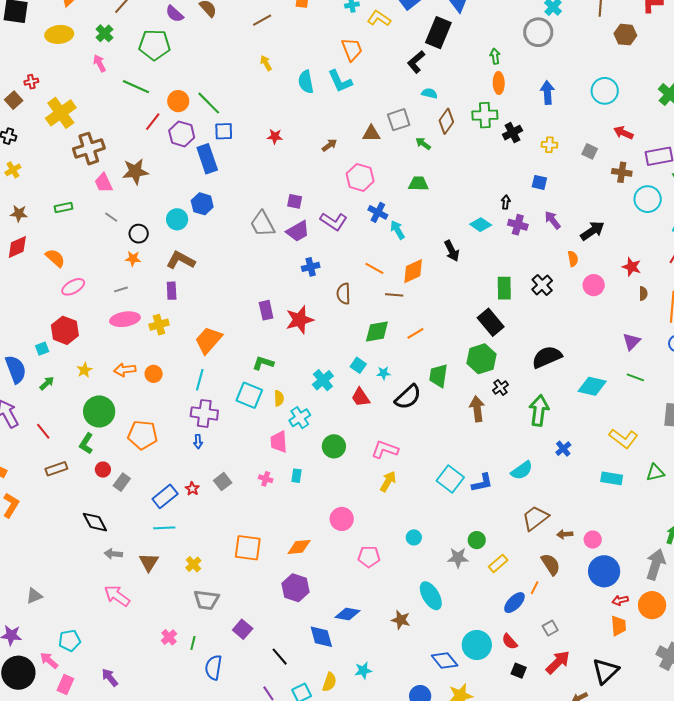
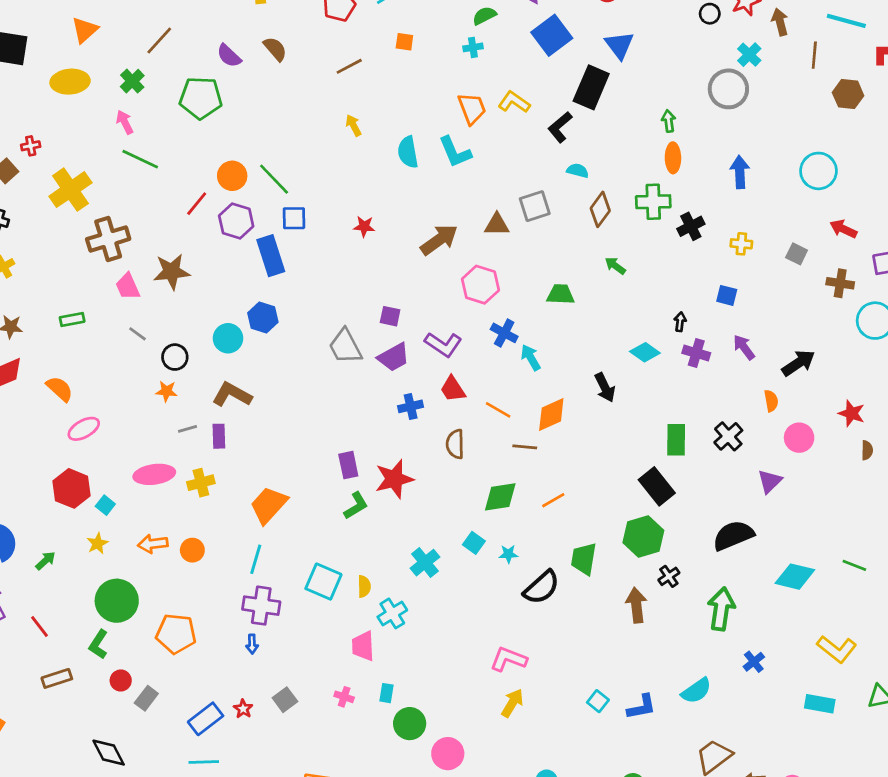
yellow L-shape: (379, 18) -> (514, 102), moved
green line: (136, 87) -> (140, 159), moved
green arrow: (423, 144) -> (615, 266), moved
brown arrow: (330, 145) -> (439, 240), size x1.8
gray line: (121, 289) -> (188, 429), moved
purple triangle: (632, 342) -> (770, 481), moved
cyan square: (42, 349) -> (105, 505), moved, turned -32
green L-shape: (263, 363) -> (356, 506), moved, turned 130
red trapezoid: (361, 397) -> (453, 389), moved
green circle: (334, 446) -> (410, 724), moved
cyan square: (450, 479) -> (598, 701), size x0.6

